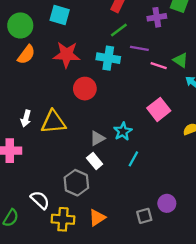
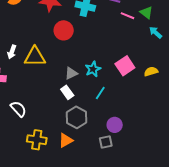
pink square: (159, 109) -> (125, 66), moved
gray hexagon: (76, 183) -> (76, 117), moved
white semicircle: (40, 200) -> (18, 109), moved
purple circle: (167, 203) -> (115, 125), moved

